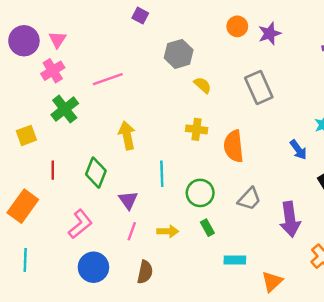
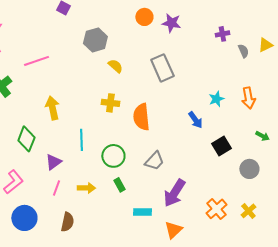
purple star: (270, 34) -> (171, 23), turned 30
purple triangle: (128, 200) -> (53, 162), turned 30
purple arrow: (290, 219) -> (174, 193), moved, turned 40

